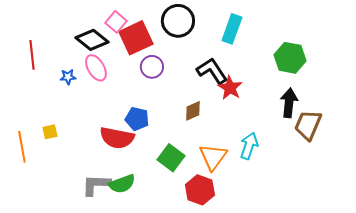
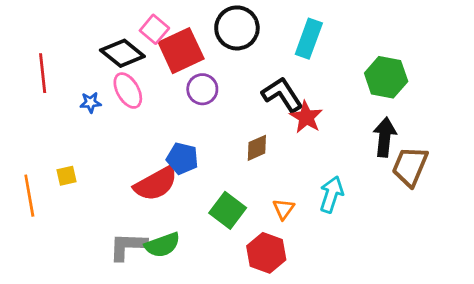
red semicircle: (117, 138) -> (156, 184), turned -40
orange triangle: (213, 157) -> (284, 209), size x0.6

